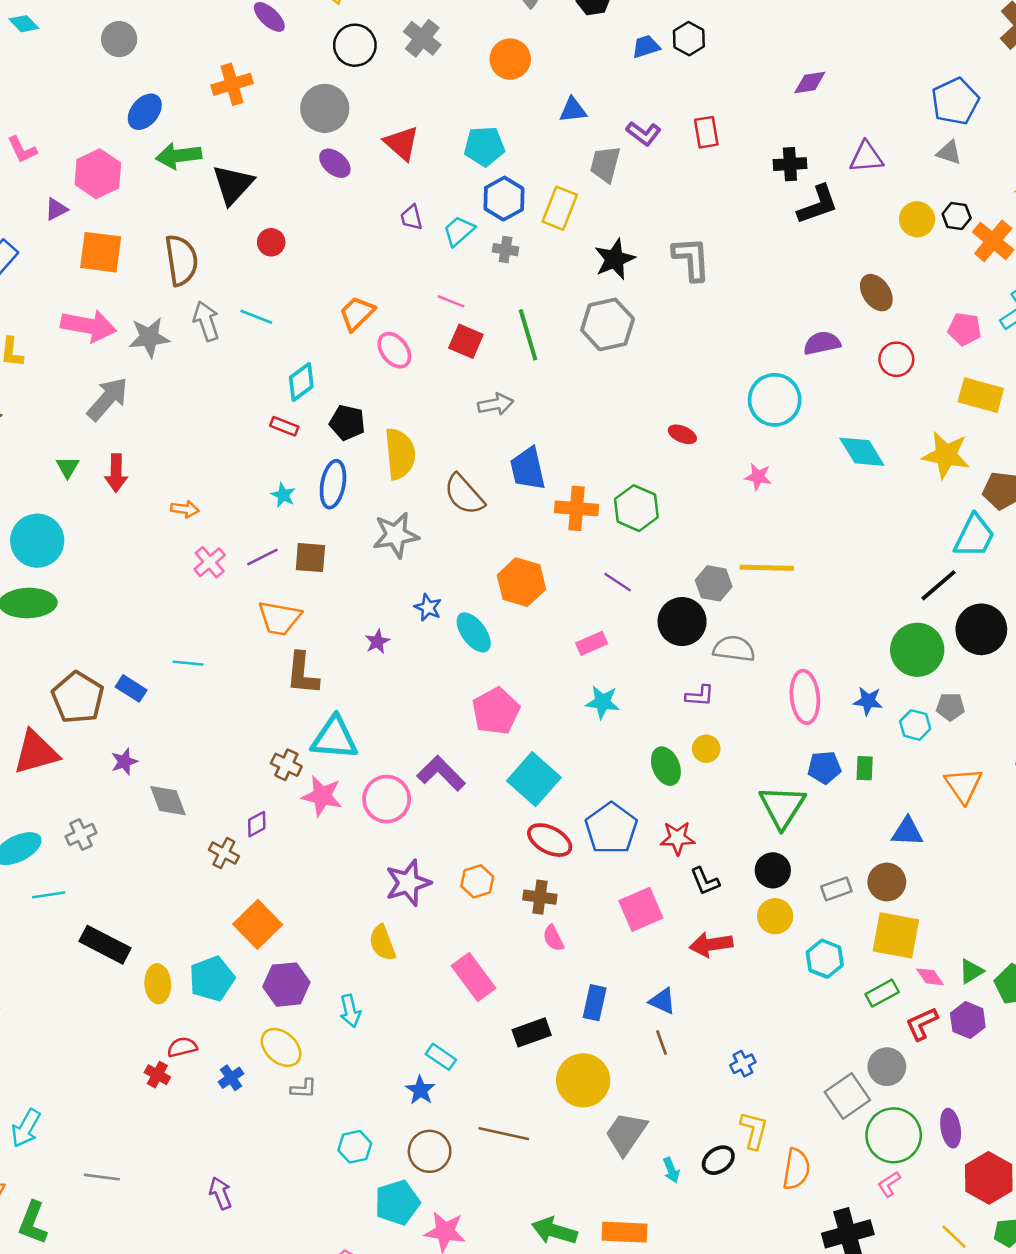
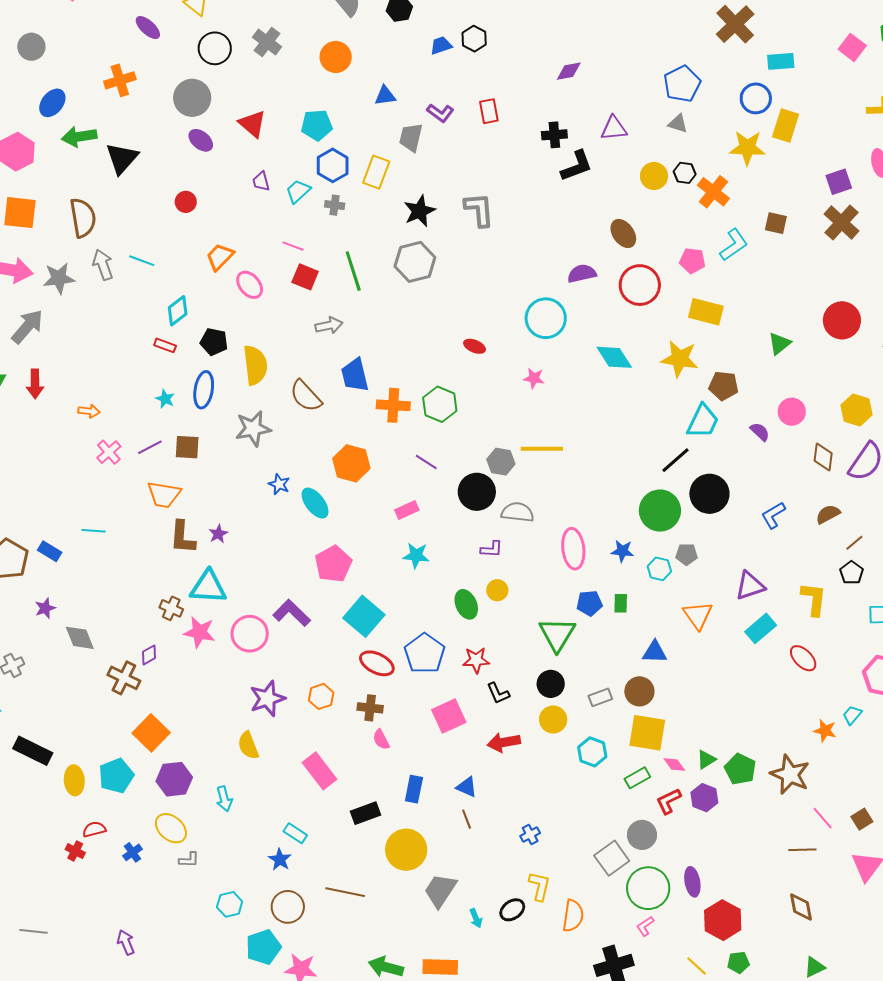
red circle: (271, 242) -> (186, 202), moved
red circle: (896, 359) -> (640, 285), size x1.5
purple star: (377, 642) -> (218, 534), moved
brown cross: (224, 853) -> (124, 678), size x1.4

